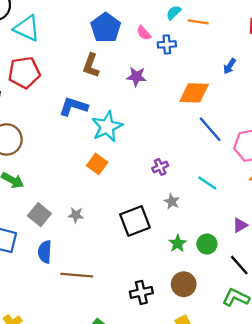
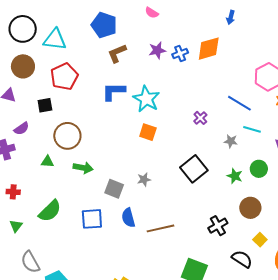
blue pentagon: (106, 28) -> (104, 25), moved
blue cross: (167, 44) -> (180, 54), moved
brown L-shape: (91, 66) -> (117, 53), turned 65
blue line: (210, 129) -> (239, 103), moved
cyan line: (207, 183) -> (252, 129), moved
gray star: (172, 201) -> (231, 141), moved

